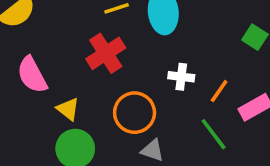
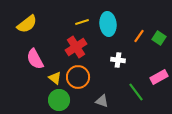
orange line: (219, 91) -> (139, 36), moved
orange circle: (135, 113) -> (78, 77), moved

